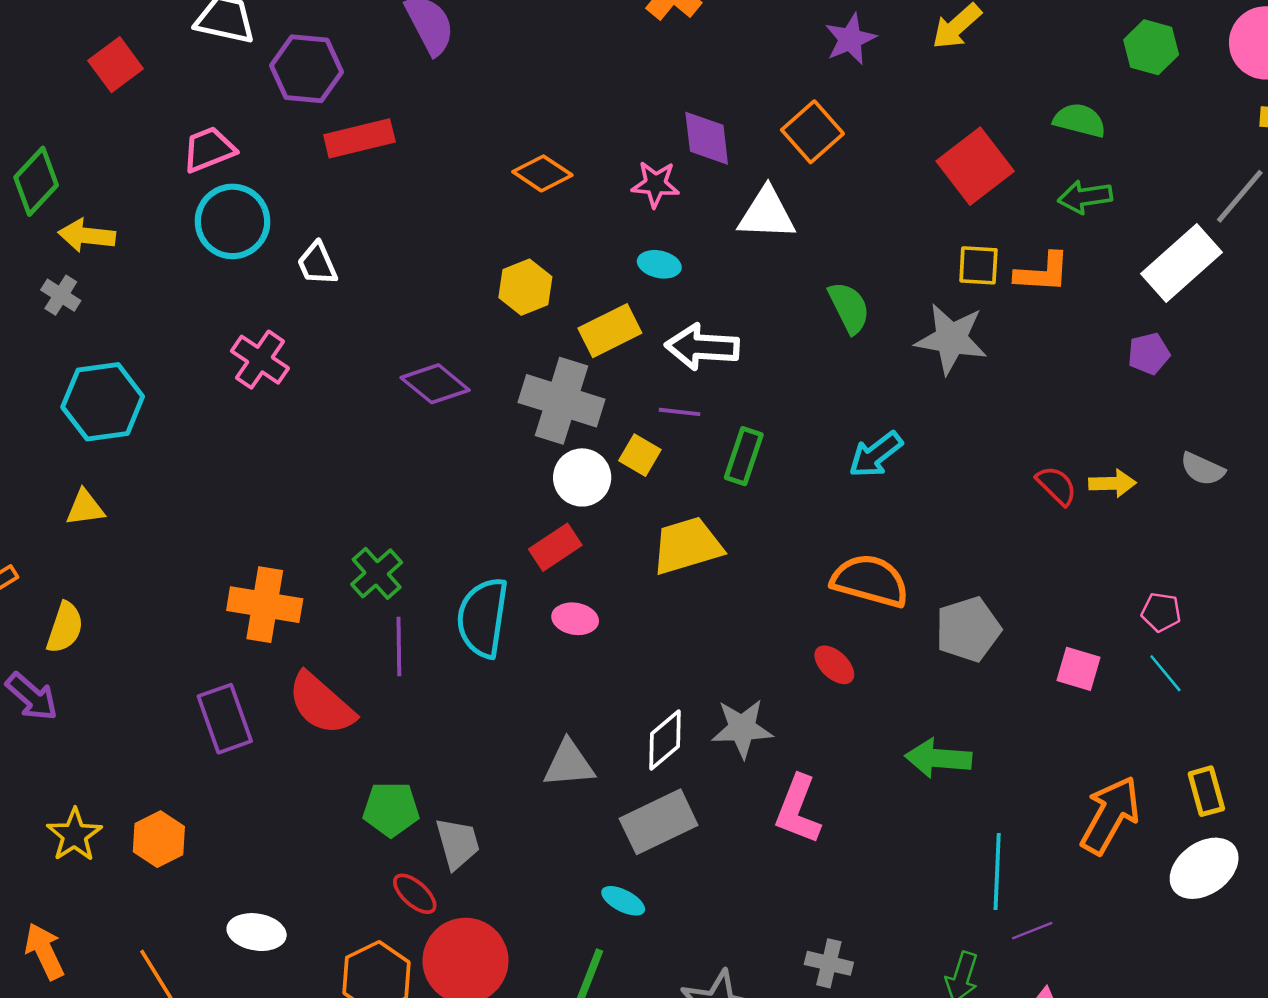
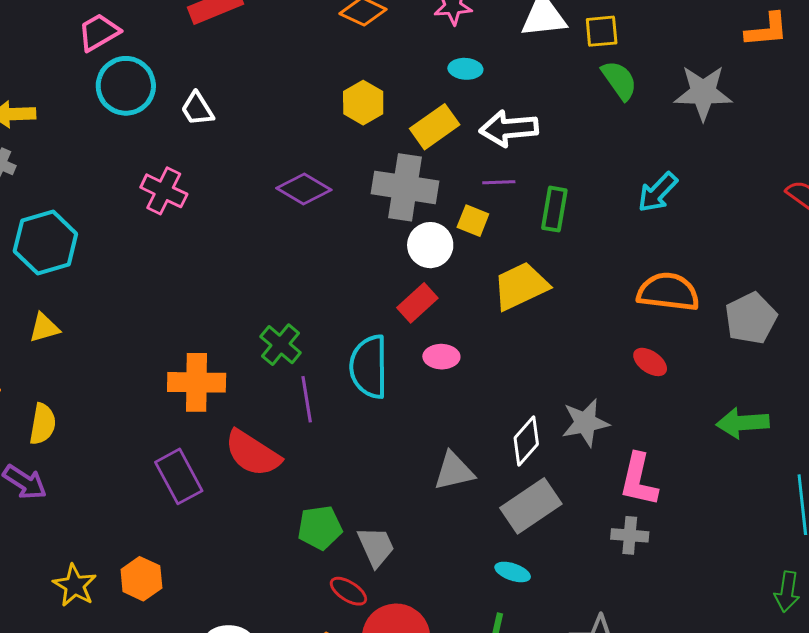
yellow square: (978, 265) -> (602, 31), moved
gray cross: (829, 963) -> (630, 535), moved

